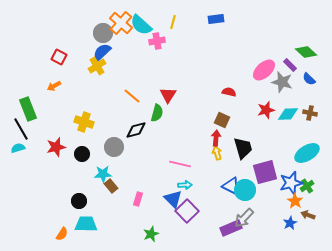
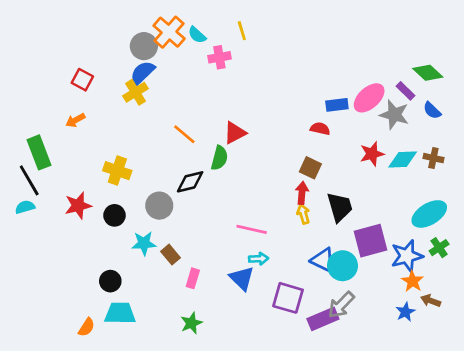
blue rectangle: (216, 19) -> (337, 105), moved
yellow line: (173, 22) -> (242, 31), turned -32
cyan semicircle: (141, 25) -> (197, 35), size x0.6
red triangle: (168, 95) -> (235, 133), turned 30
brown rectangle: (111, 186) -> (170, 255), moved
green cross: (307, 186) -> (439, 248), moved
purple square: (187, 211) -> (288, 298), moved, turned -30
green star: (151, 234) -> (191, 323), moved

